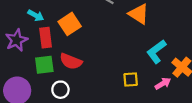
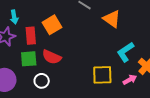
cyan arrow: (36, 15) -> (14, 17), moved, turned 48
yellow square: (131, 79) -> (102, 75), size x1.5

